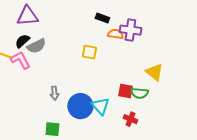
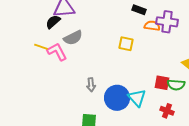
black semicircle: (22, 41) -> (53, 22), moved

